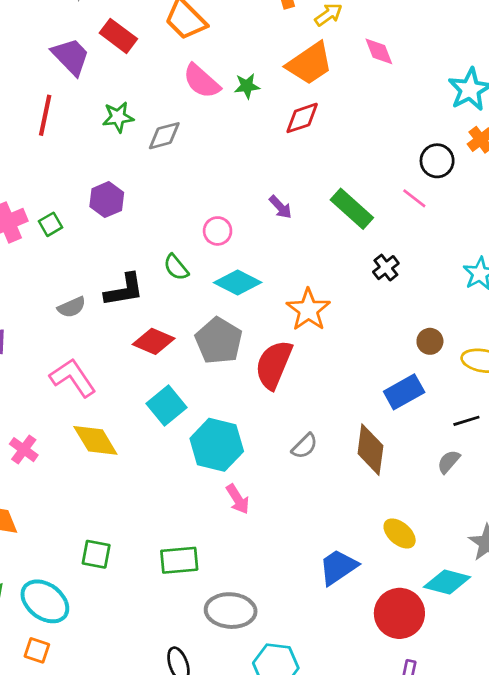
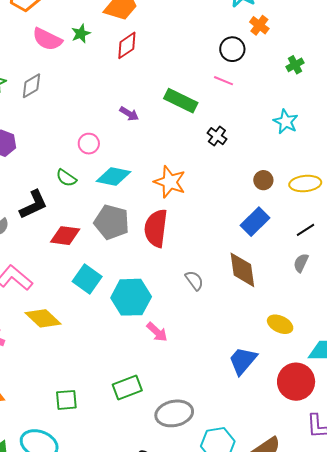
gray semicircle: (305, 446) -> (194, 280), turned -65

